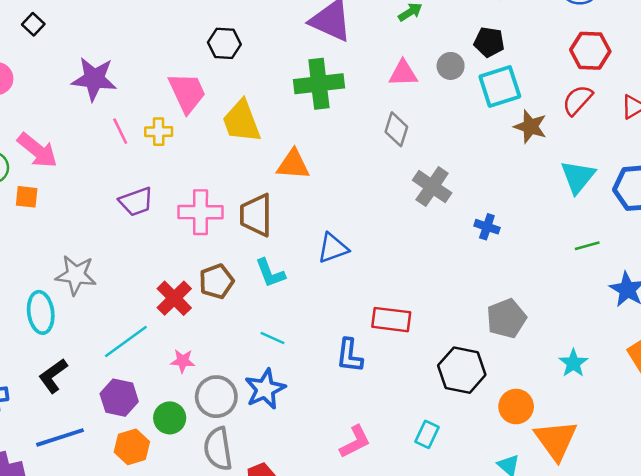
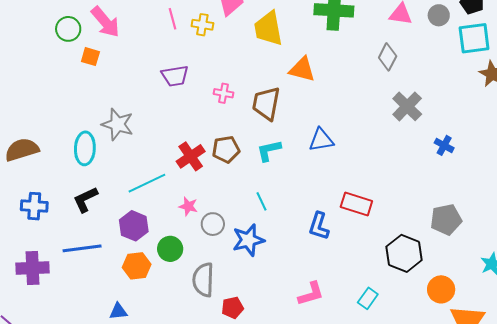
pink cross: (201, 212) -> (223, 93), size x0.6
cyan L-shape: (270, 273) -> (269, 151), turned 88
cyan line: (273, 338) -> (261, 201), turned 30
gray circle: (216, 397) -> (213, 224), moved, size x0.7

